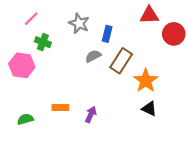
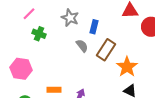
gray semicircle: (93, 56) -> (82, 46), turned 80
pink hexagon: (22, 65) -> (21, 69), moved

